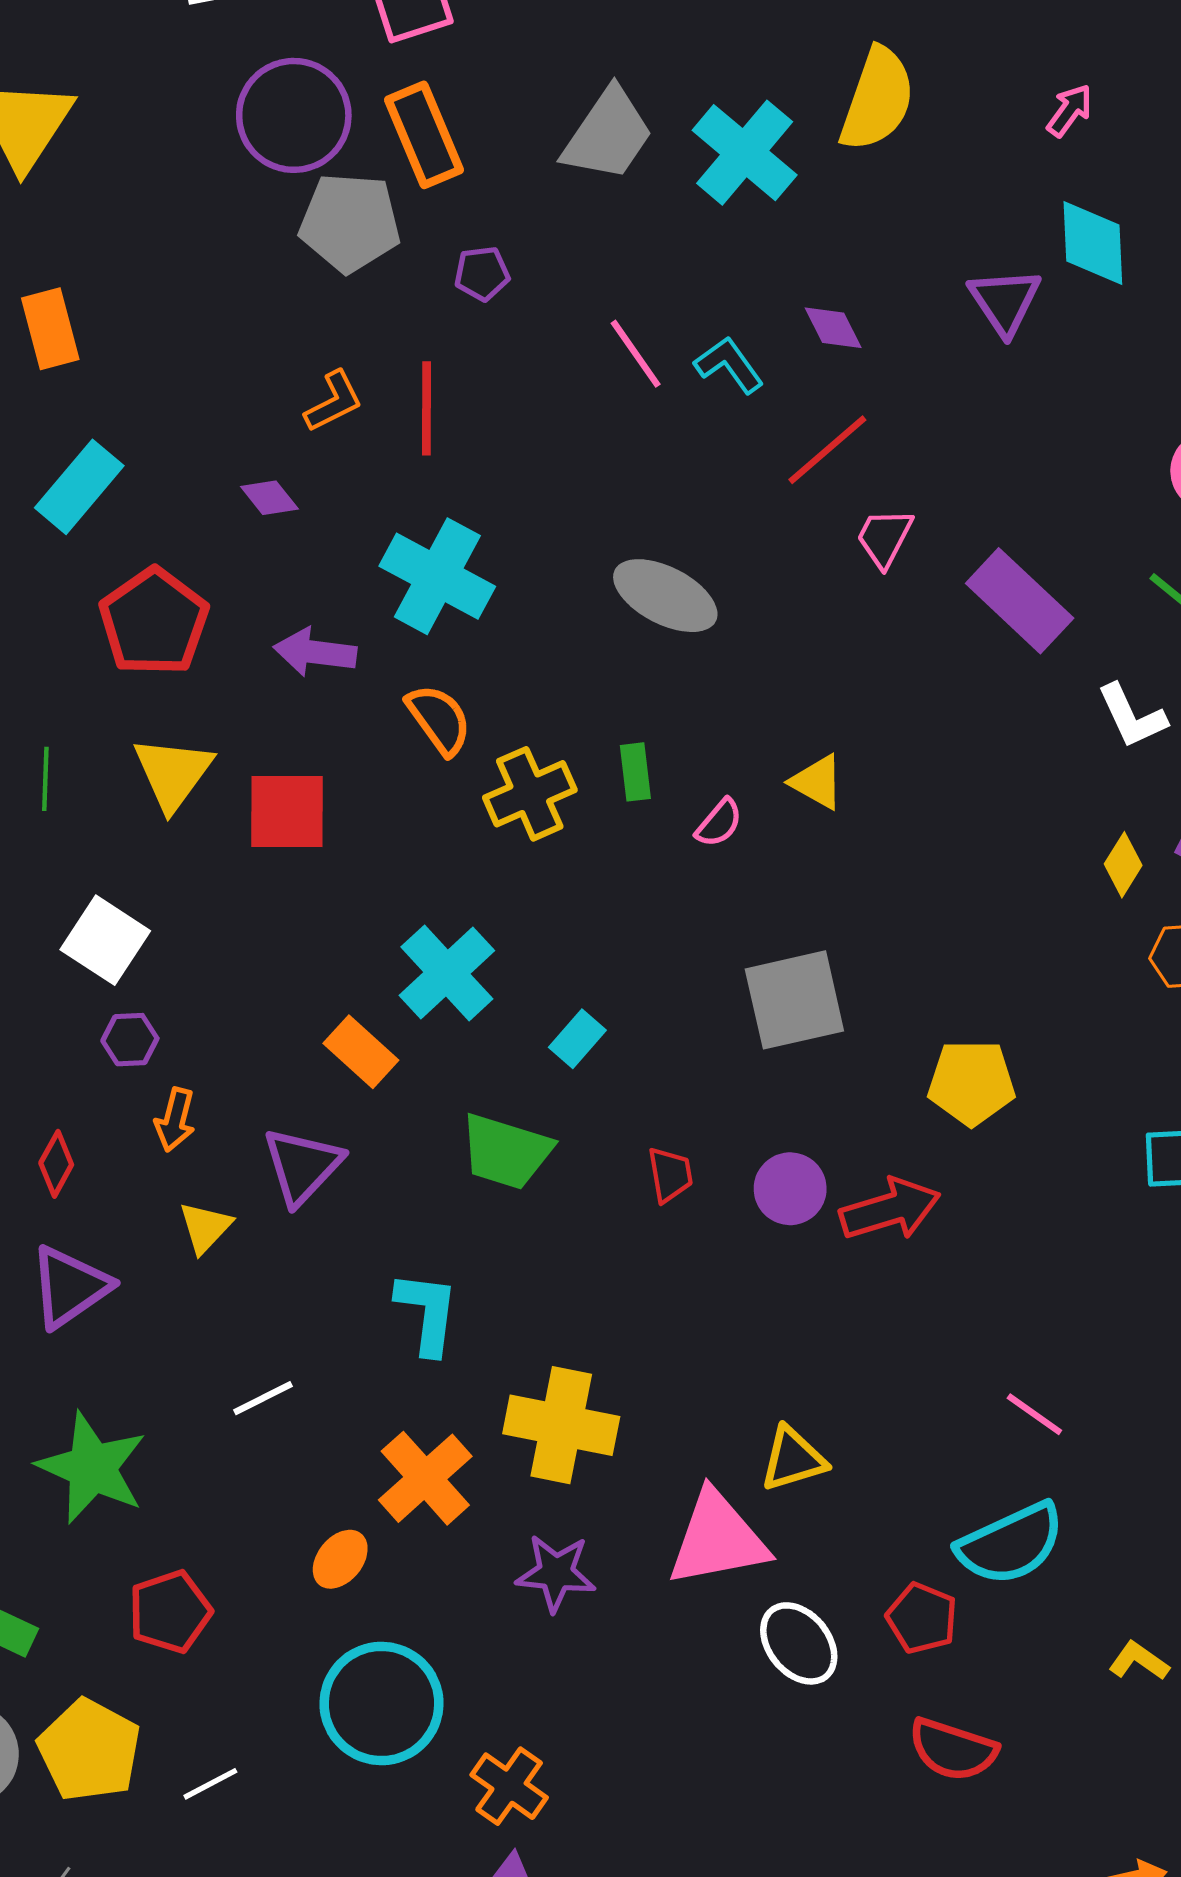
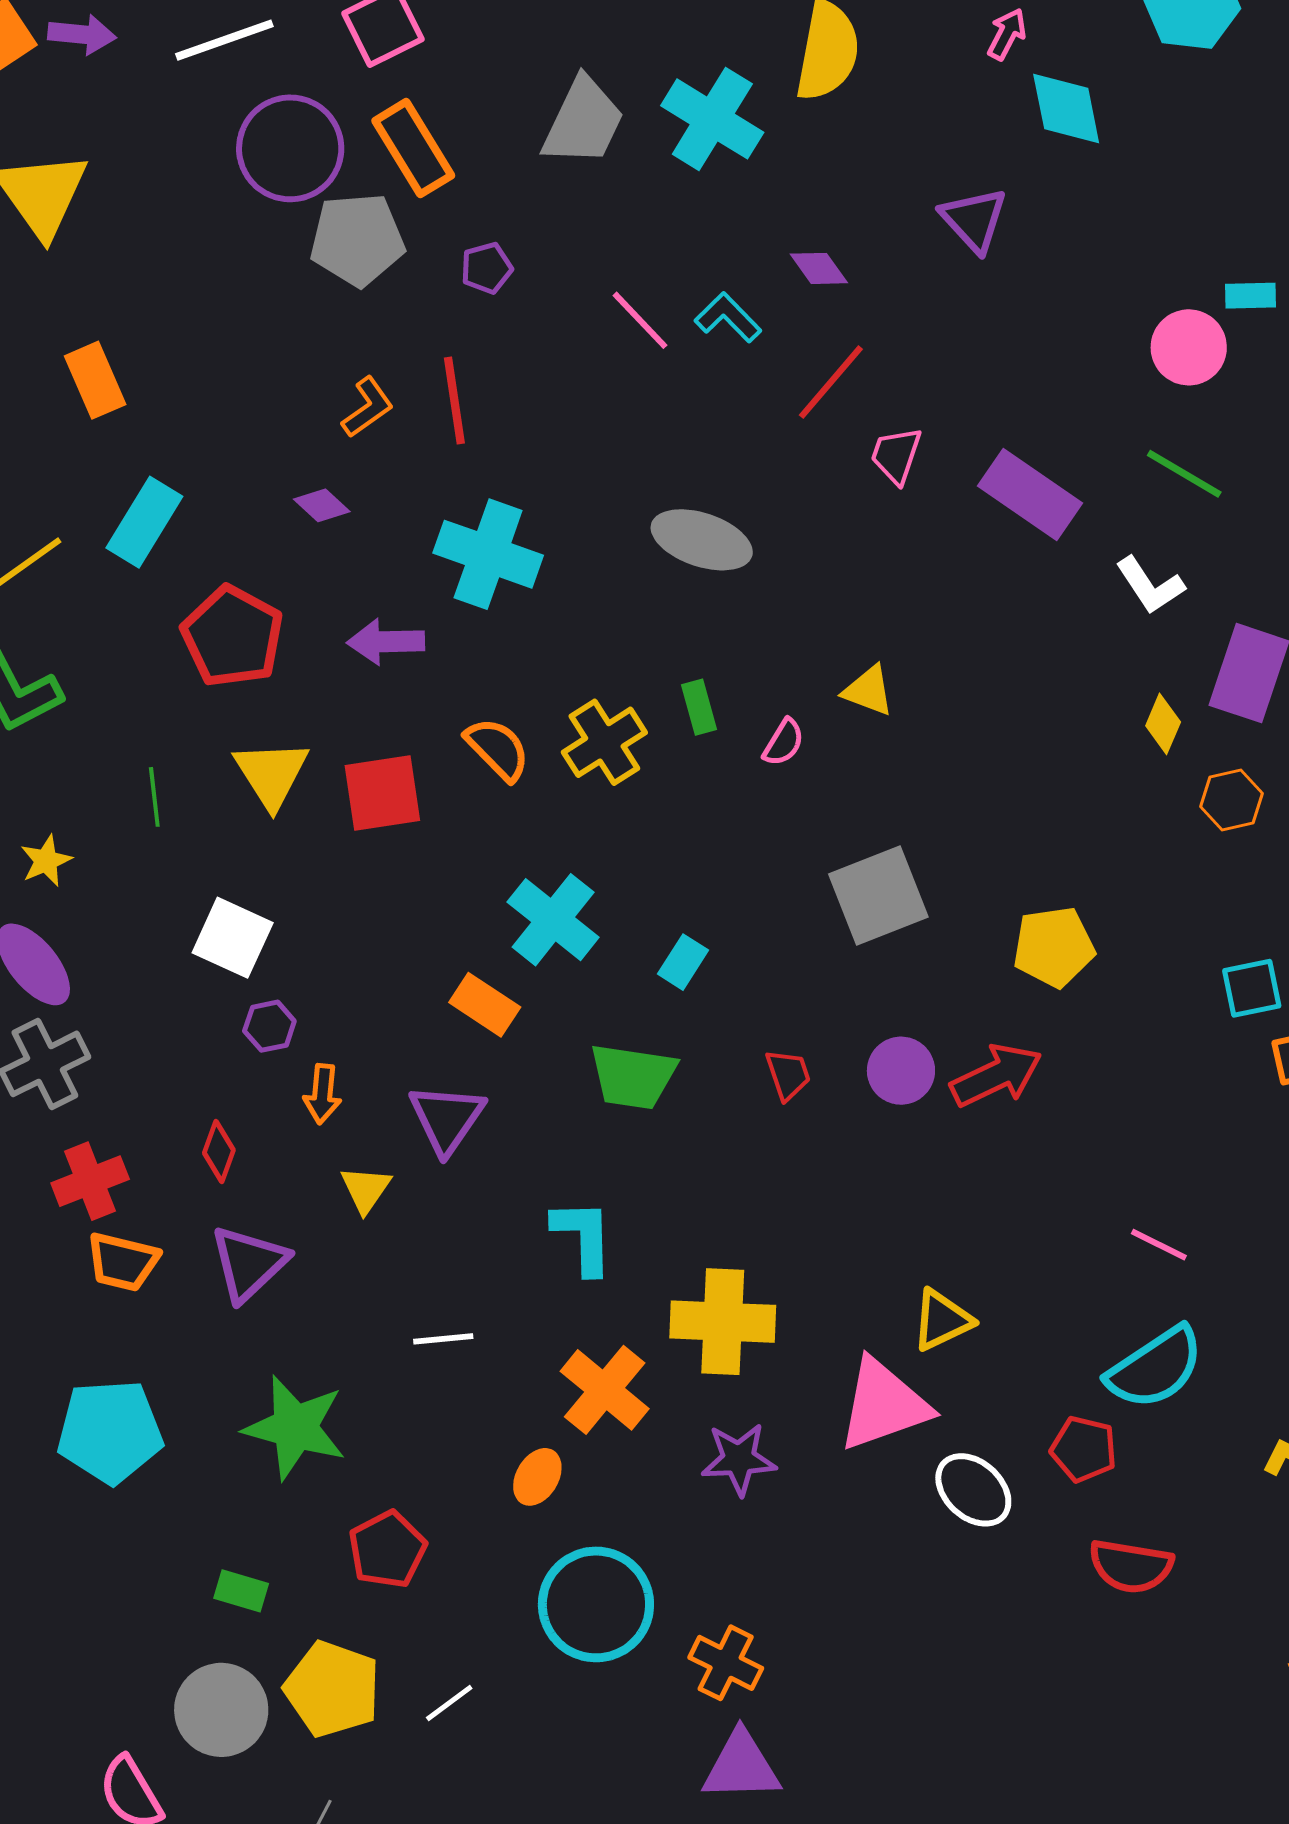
cyan diamond: (1093, 243) -> (1066, 109), moved
orange semicircle: (439, 719) -> (498, 749), moved
white line: (263, 1398) -> (443, 1339), turned 30

